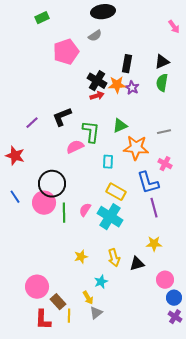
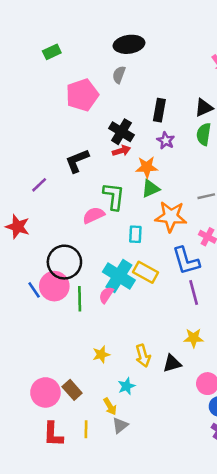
gray semicircle: (95, 36) -> (119, 75), turned 144
orange star: (117, 85) -> (147, 167), moved
black L-shape: (62, 117) -> (77, 161), moved
blue line: (15, 197) -> (34, 290), moved
cyan cross: (110, 217) -> (119, 276), moved
brown rectangle: (58, 302) -> (72, 390), moved

